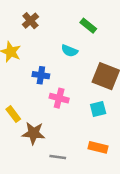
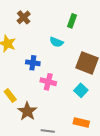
green rectangle: (88, 26) -> (72, 21), turned 72
cyan square: (98, 109) -> (81, 90), turned -32
brown star: (34, 133) -> (27, 111), turned 30

